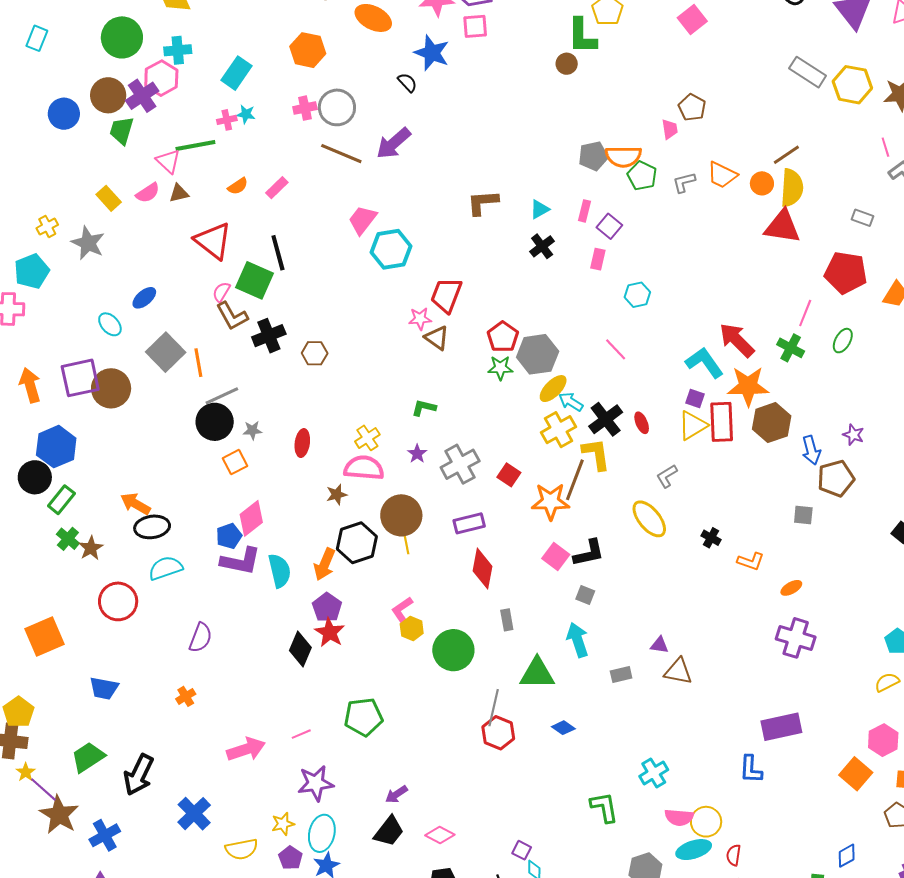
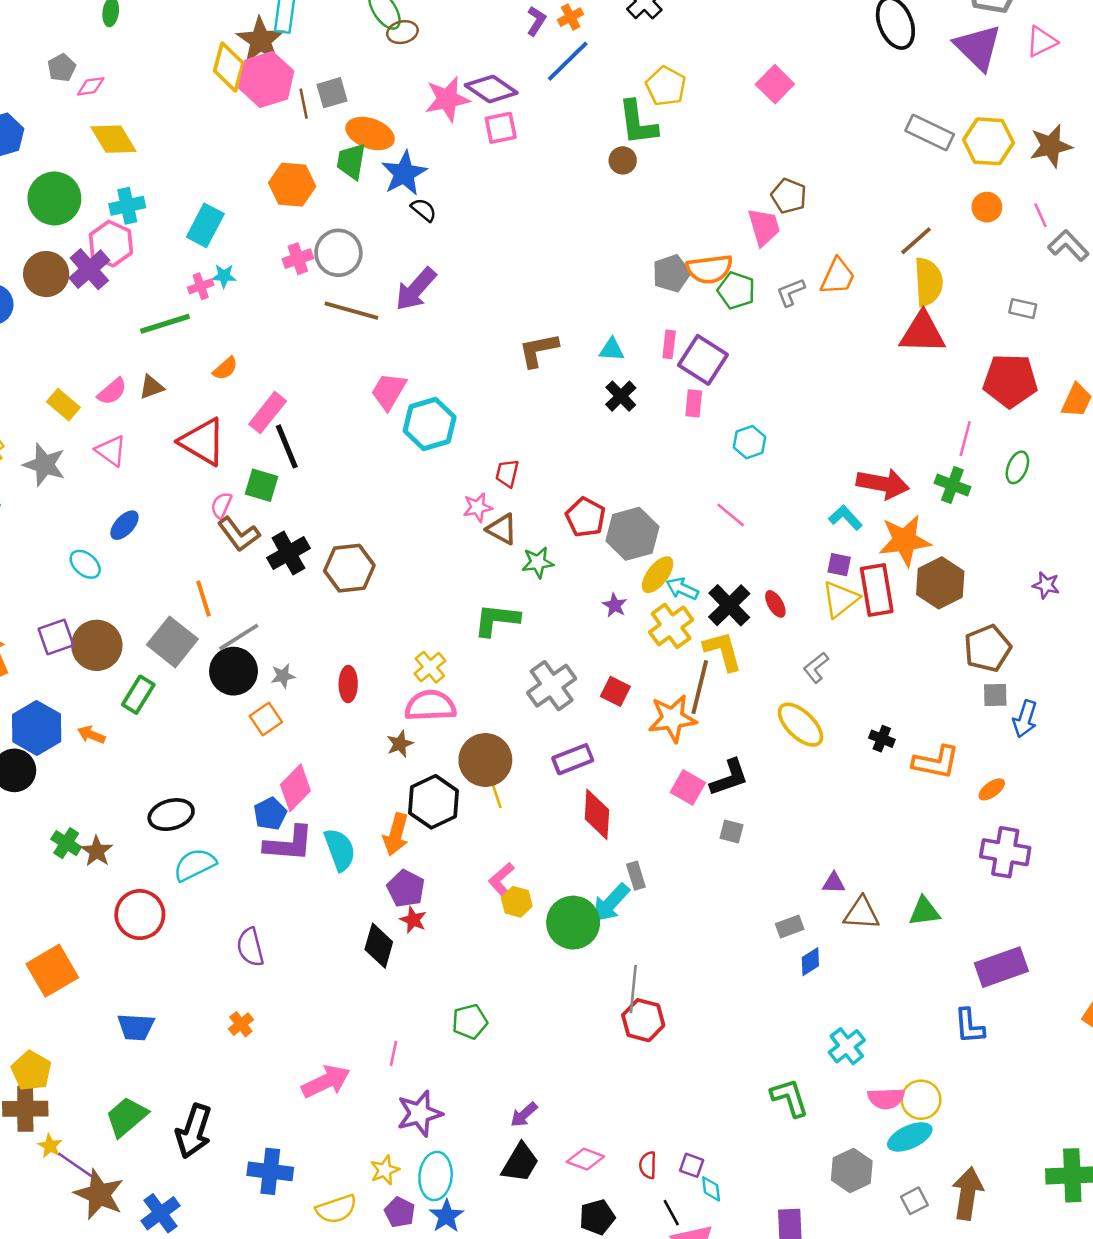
blue star: (432, 53) -> (404, 173), moved, turned 30
pink trapezoid: (670, 129) -> (764, 227), size x1.5
green trapezoid: (122, 130) -> (351, 161), moved
pink triangle: (168, 161) -> (111, 451), moved
orange trapezoid: (722, 175) -> (838, 277), turned -84
orange circle: (762, 183) -> (987, 207), moved
pink rectangle: (277, 188) -> (268, 413), moved, size x1.4
cyan triangle: (540, 209) -> (612, 350), turned 40
purple square: (609, 226) -> (703, 360), size x1.5
green square: (255, 280) -> (262, 485), size x0.7
red trapezoid: (446, 295) -> (507, 473), size x0.6
red arrow: (737, 340) -> (883, 484), turned 153
gray square: (166, 352) -> (172, 642), moved
brown hexagon: (315, 353) -> (349, 568), size x1.5
cyan L-shape: (704, 363) -> (845, 518), size x0.7
green star: (500, 368) -> (538, 562), moved
purple square: (80, 378) -> (56, 637), size x0.7
green L-shape: (424, 408) -> (497, 620), size x1.5
blue arrow: (811, 450) -> (1025, 719), moved, turned 40
purple star: (417, 454) -> (615, 605), moved
brown pentagon: (836, 478) -> (987, 648), moved
green rectangle: (61, 500) -> (138, 695), moved
orange arrow: (135, 504) -> (91, 735), moved, size x0.7
orange L-shape: (751, 561) -> (936, 762), size x1.4
red star: (330, 632) -> (413, 920), size x0.7
purple semicircle: (201, 638) -> (250, 947), turned 152
cyan arrow: (578, 640) -> (611, 903), moved, turned -112
green triangle: (537, 673) -> (924, 911), moved, size x0.7
green pentagon: (363, 717) -> (470, 1022), size x0.7
blue diamond: (563, 728) -> (810, 962), moved, turned -60
pink line: (301, 734) -> (393, 1053), turned -48
blue cross: (194, 814) -> (270, 1171), turned -32
red semicircle: (734, 855) -> (648, 1165), moved

